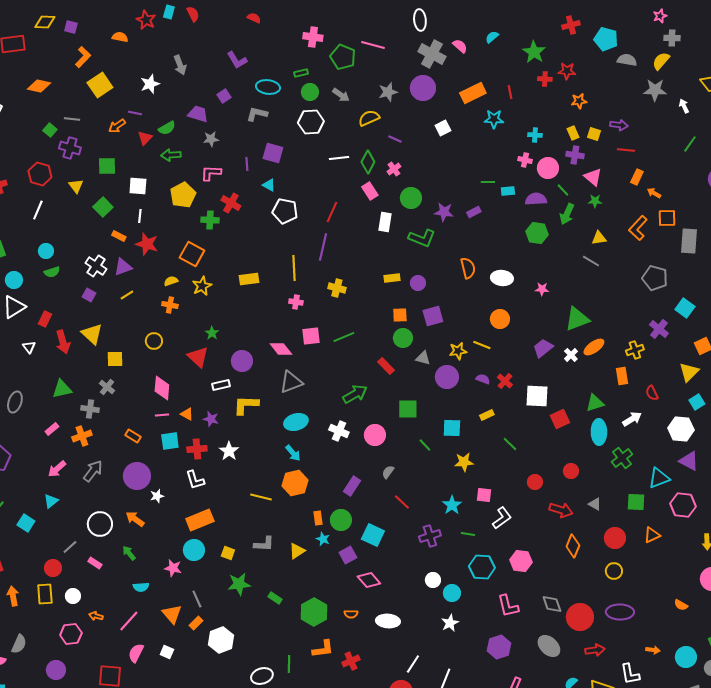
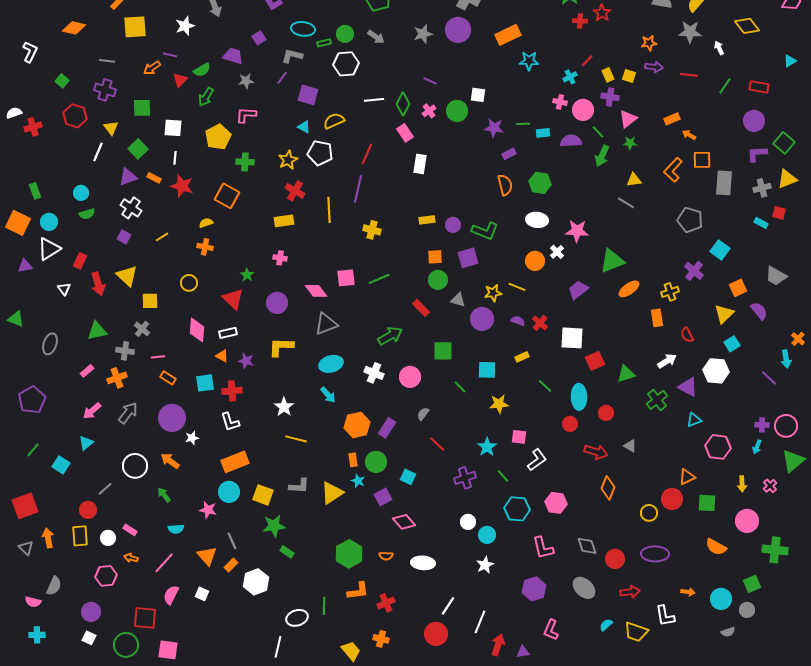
red star: (567, 71) -> (602, 13), turned 30
green rectangle: (301, 73) -> (324, 43), moved
yellow square: (100, 85) -> (135, 27), turned 30
red line: (510, 92) -> (587, 61), moved, turned 56
orange star: (579, 101) -> (649, 43), moved
yellow semicircle: (369, 118) -> (334, 121), moved
white square: (443, 128) -> (478, 95), moved, turned 35
green square: (50, 130) -> (62, 81), moved
cyan cross: (535, 135) -> (570, 77), turned -32
red line: (626, 150) -> (689, 75), moved
green arrow: (171, 155) -> (206, 97), turned -54
purple line: (247, 164) -> (282, 78), moved, turned 40
pink triangle: (593, 177) -> (628, 119), turned 42
orange rectangle: (637, 177) -> (672, 119), turned 42
green circle: (411, 198) -> (457, 111), moved
red cross: (231, 203) -> (295, 191), moved
white line: (38, 210) -> (98, 152), moved
purple star: (444, 212) -> (494, 128), moved
green hexagon: (537, 233) -> (540, 183), moved
green L-shape: (422, 238) -> (485, 231), moved
purple triangle: (123, 267) -> (128, 177), moved
orange semicircle: (468, 268) -> (505, 185), moved
yellow star: (202, 286) -> (288, 160), moved
pink star: (542, 289) -> (577, 231), size x1.6
pink cross: (296, 302) -> (280, 258), moved
white cross: (571, 355) -> (557, 252), moved
white rectangle: (221, 385) -> (228, 333), moved
green triangle: (595, 403) -> (626, 374), moved
pink line: (162, 415) -> (158, 357), moved
cyan ellipse: (599, 432) -> (579, 397), moved
white star: (229, 451) -> (284, 407), moved
purple triangle: (689, 461) -> (688, 387), moved
cyan triangle: (659, 478) -> (694, 420), size x0.7
orange hexagon: (295, 483) -> (357, 425), moved
green square: (636, 502) -> (707, 503), moved
green line: (468, 534) -> (503, 476), turned 40
cyan square: (373, 535) -> (408, 477), size x0.7
red circle: (615, 538) -> (672, 499), moved
yellow triangle: (297, 551) -> (332, 493), size x1.4
yellow square: (228, 553) -> (263, 495), size x1.5
pink rectangle: (95, 563) -> (130, 530), moved
green rectangle: (275, 598) -> (287, 552), moved
orange semicircle: (681, 605) -> (716, 547), size x1.5
red circle: (580, 617) -> (615, 559), size x0.7

